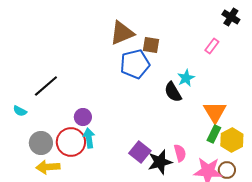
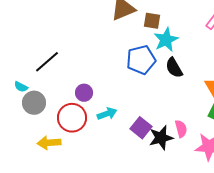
blue pentagon: (135, 64) -> (141, 60), moved
cyan star: (186, 78) -> (166, 40), moved, size x1.4
cyan arrow: (89, 138) -> (107, 114), moved, turned 78
gray circle: (41, 143) -> (34, 103), moved

